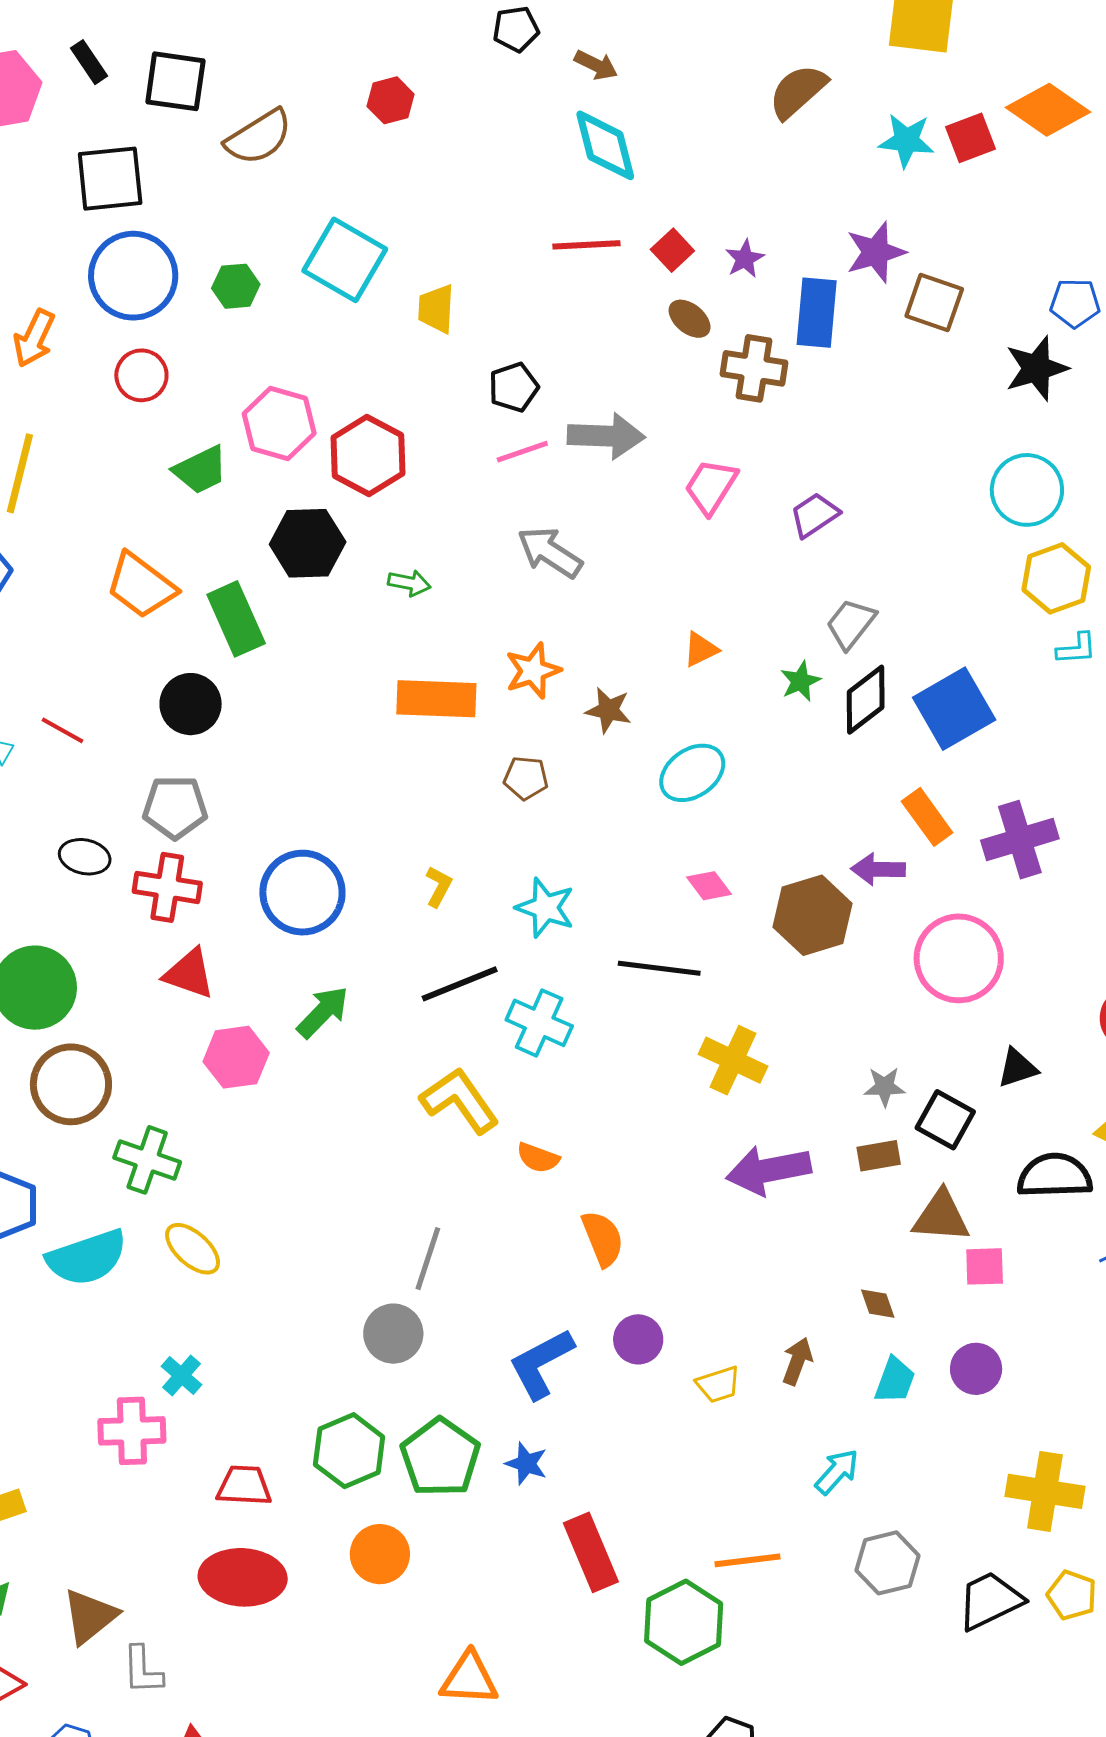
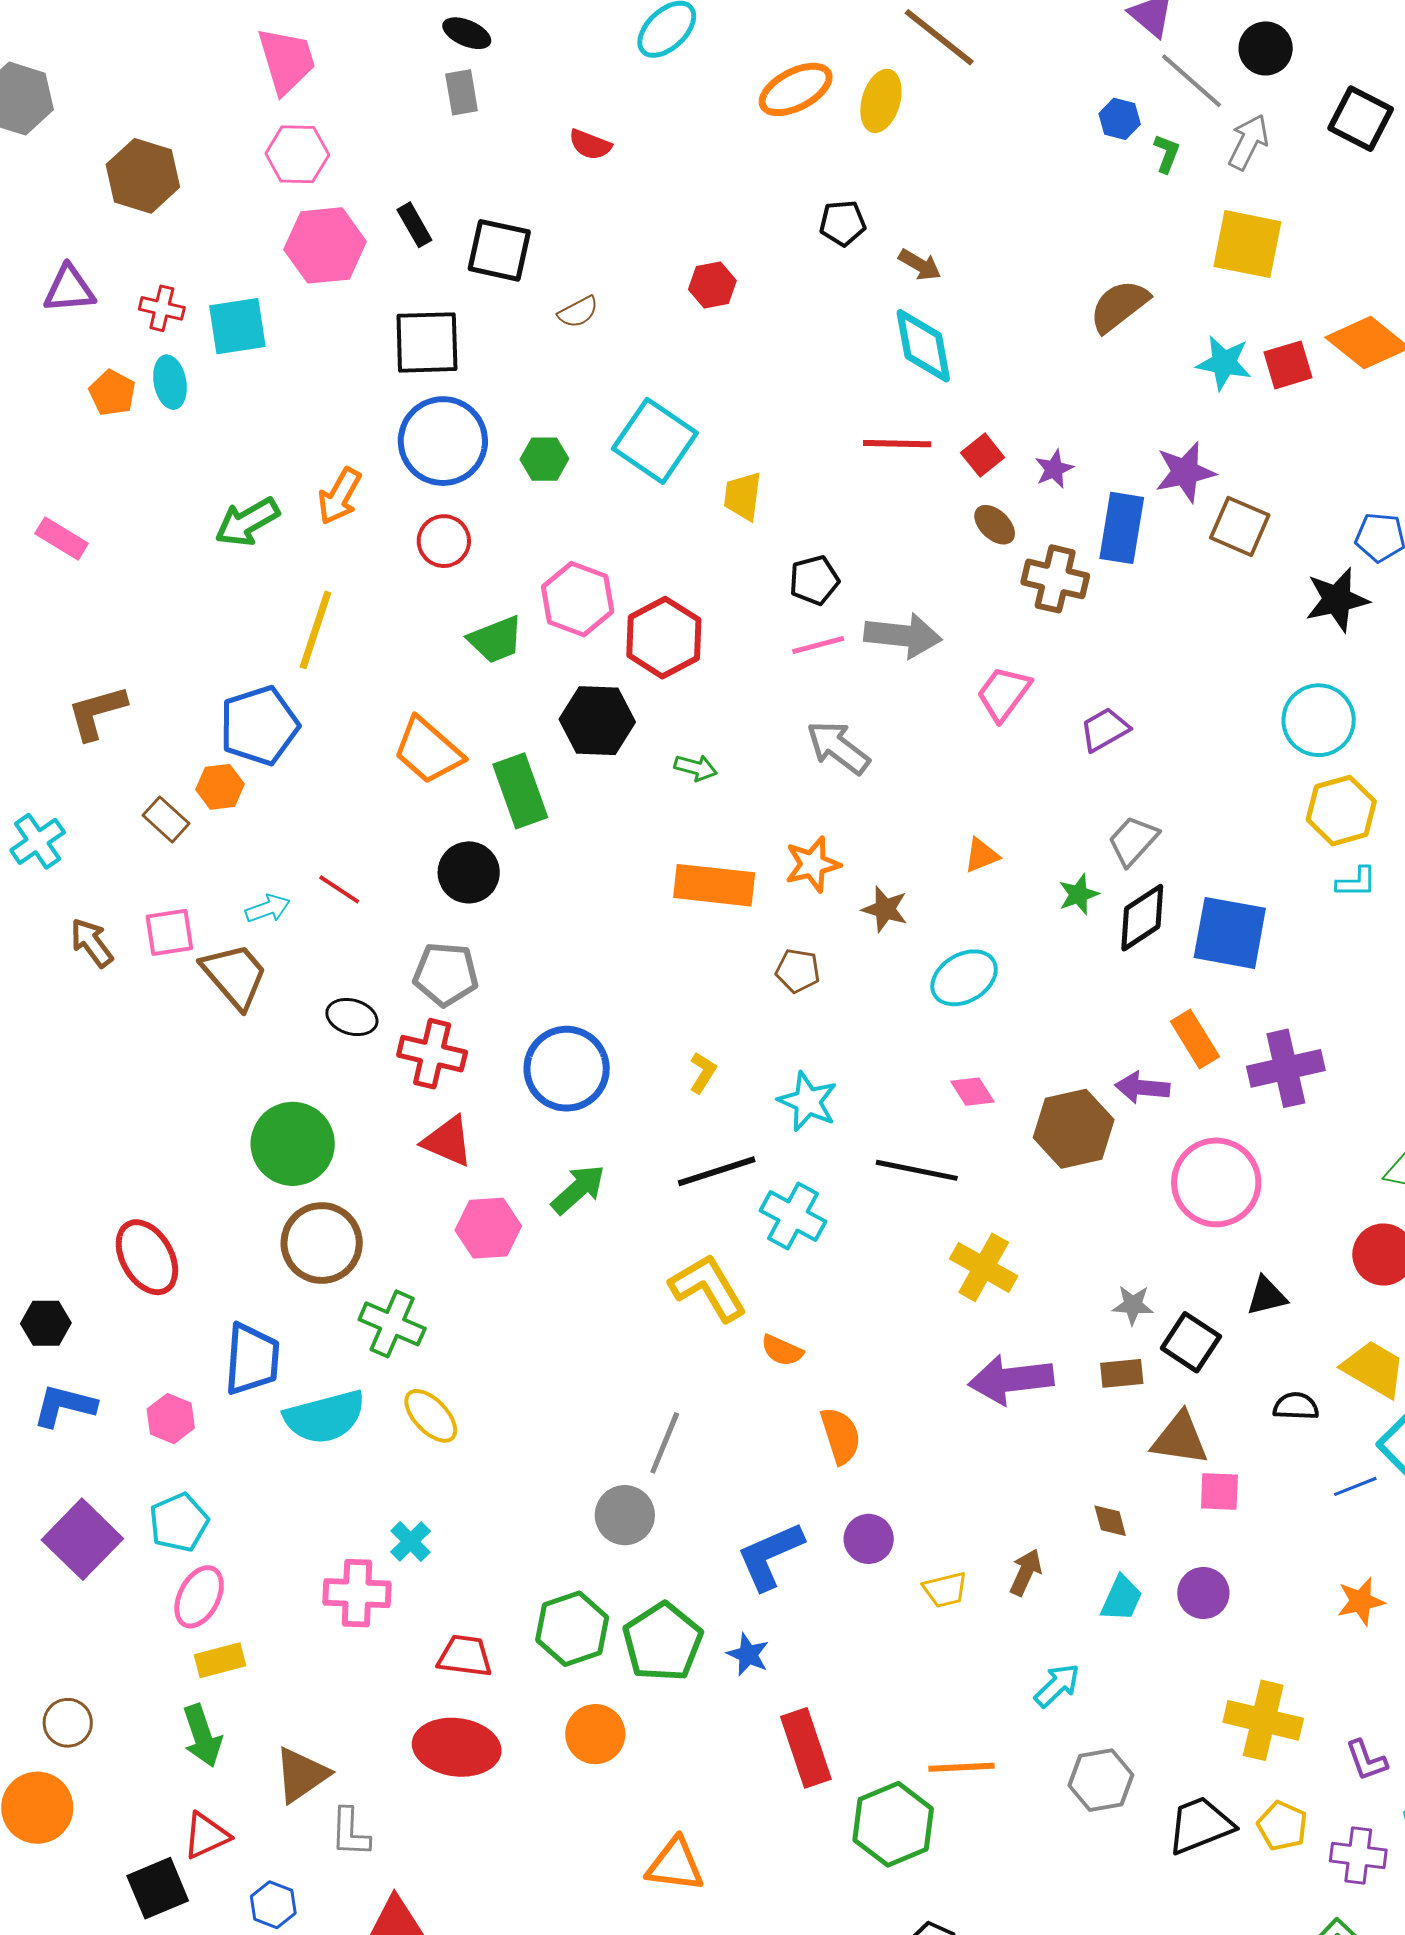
brown semicircle: (259, 137) -> (578, 312), size x0.6
blue square: (954, 709) -> (1230, 933), turned 36
black semicircle: (1055, 1176) -> (1296, 1406), size x0.6

